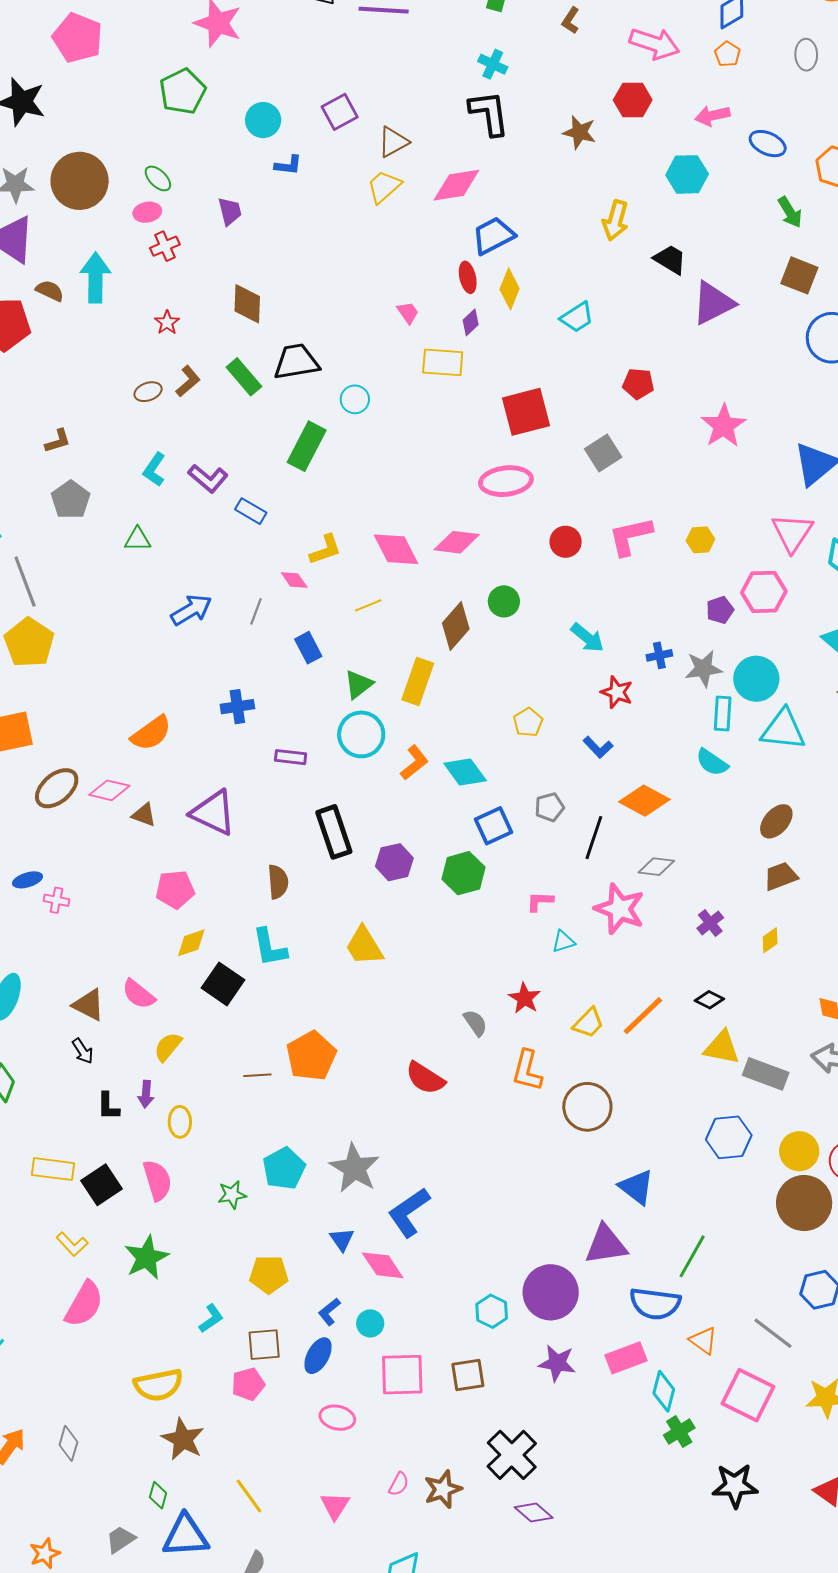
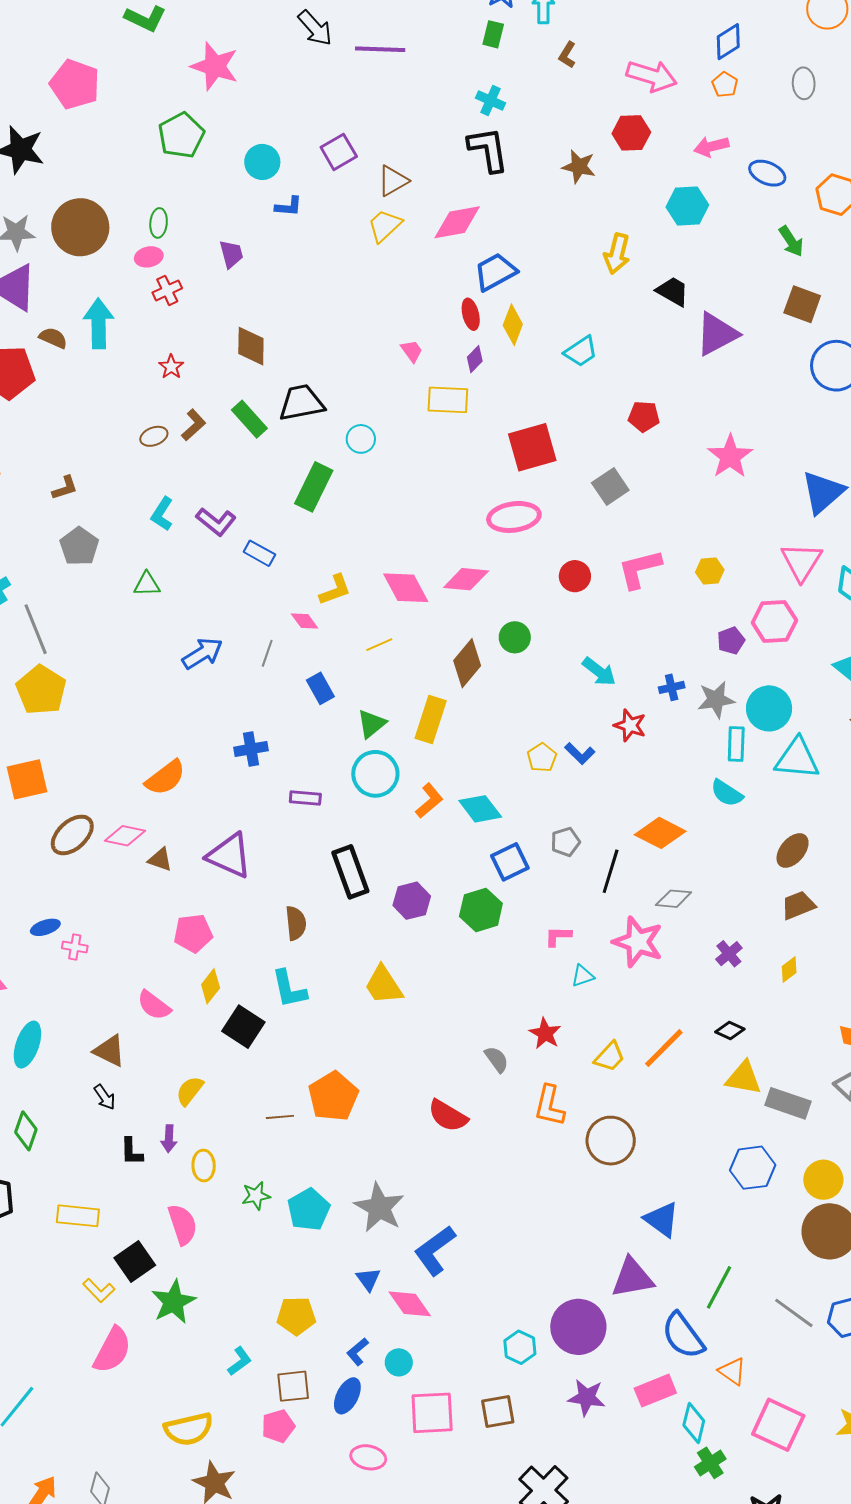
green ellipse: (158, 178) -> (159, 223), turned 52
blue L-shape: (598, 747) -> (580, 754), moved
yellow diamond: (191, 943) -> (211, 986), turned -32
pink semicircle: (139, 994) -> (154, 1005), moved
black square: (101, 1185) -> (135, 1261), moved
green star: (232, 1195) -> (256, 1196), moved
blue semicircle: (655, 1304) -> (683, 1336), turned 48
gray line: (773, 1333) -> (794, 1313), moved

